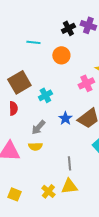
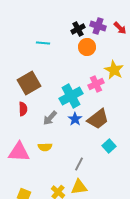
orange circle: (61, 55) -> (87, 47), moved
cyan cross: (45, 95) -> (71, 96), moved, size x1.6
gray arrow: (38, 127) -> (50, 118), moved
gray line: (69, 163) -> (79, 164), turned 32

